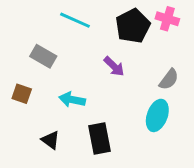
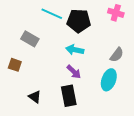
black pentagon: (133, 26) -> (79, 21), moved, turned 30
purple arrow: (114, 66) -> (74, 72), moved
cyan arrow: (72, 100) -> (75, 50), moved

